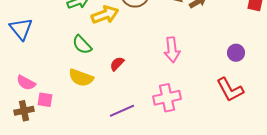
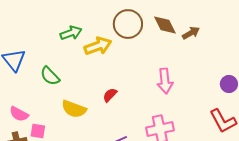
green semicircle: (82, 45) -> (50, 76), moved

